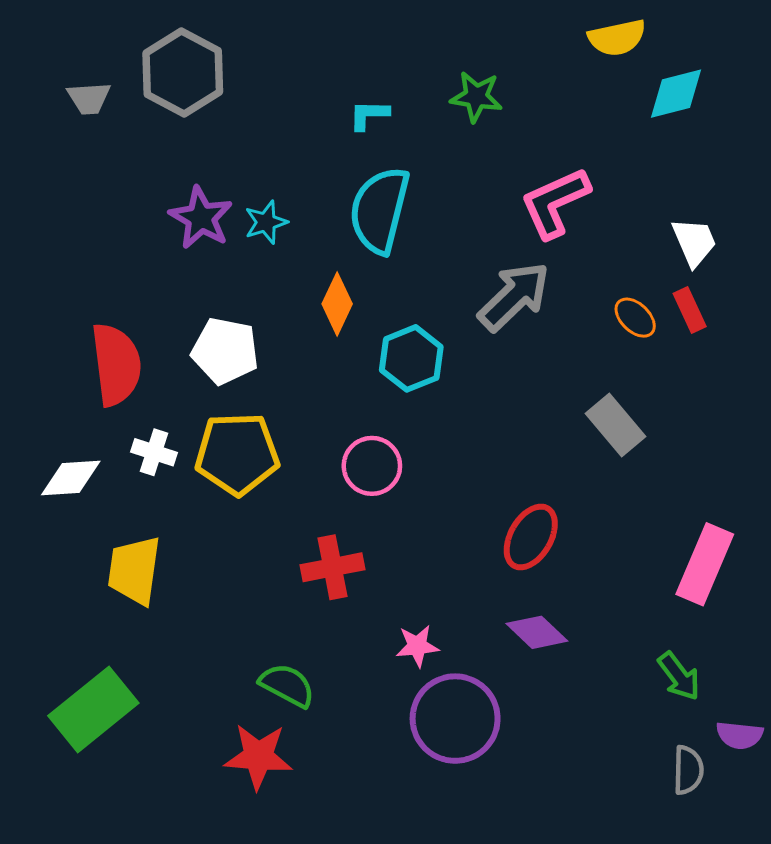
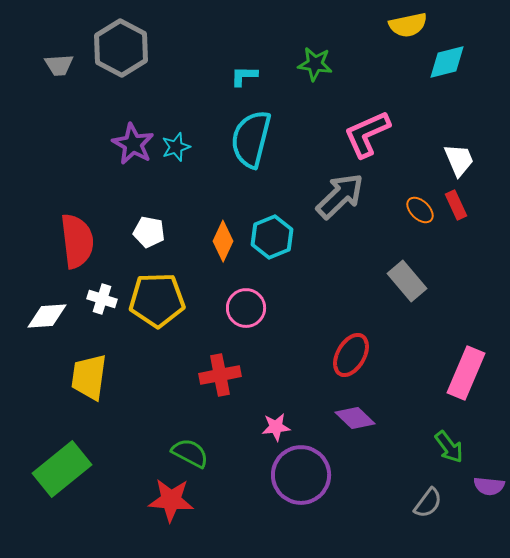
orange diamond: (337, 304) -> (223, 241), moved
white pentagon: (225, 351) -> (149, 232), size x0.7
gray semicircle: (688, 770) -> (428, 503), moved, turned 36

